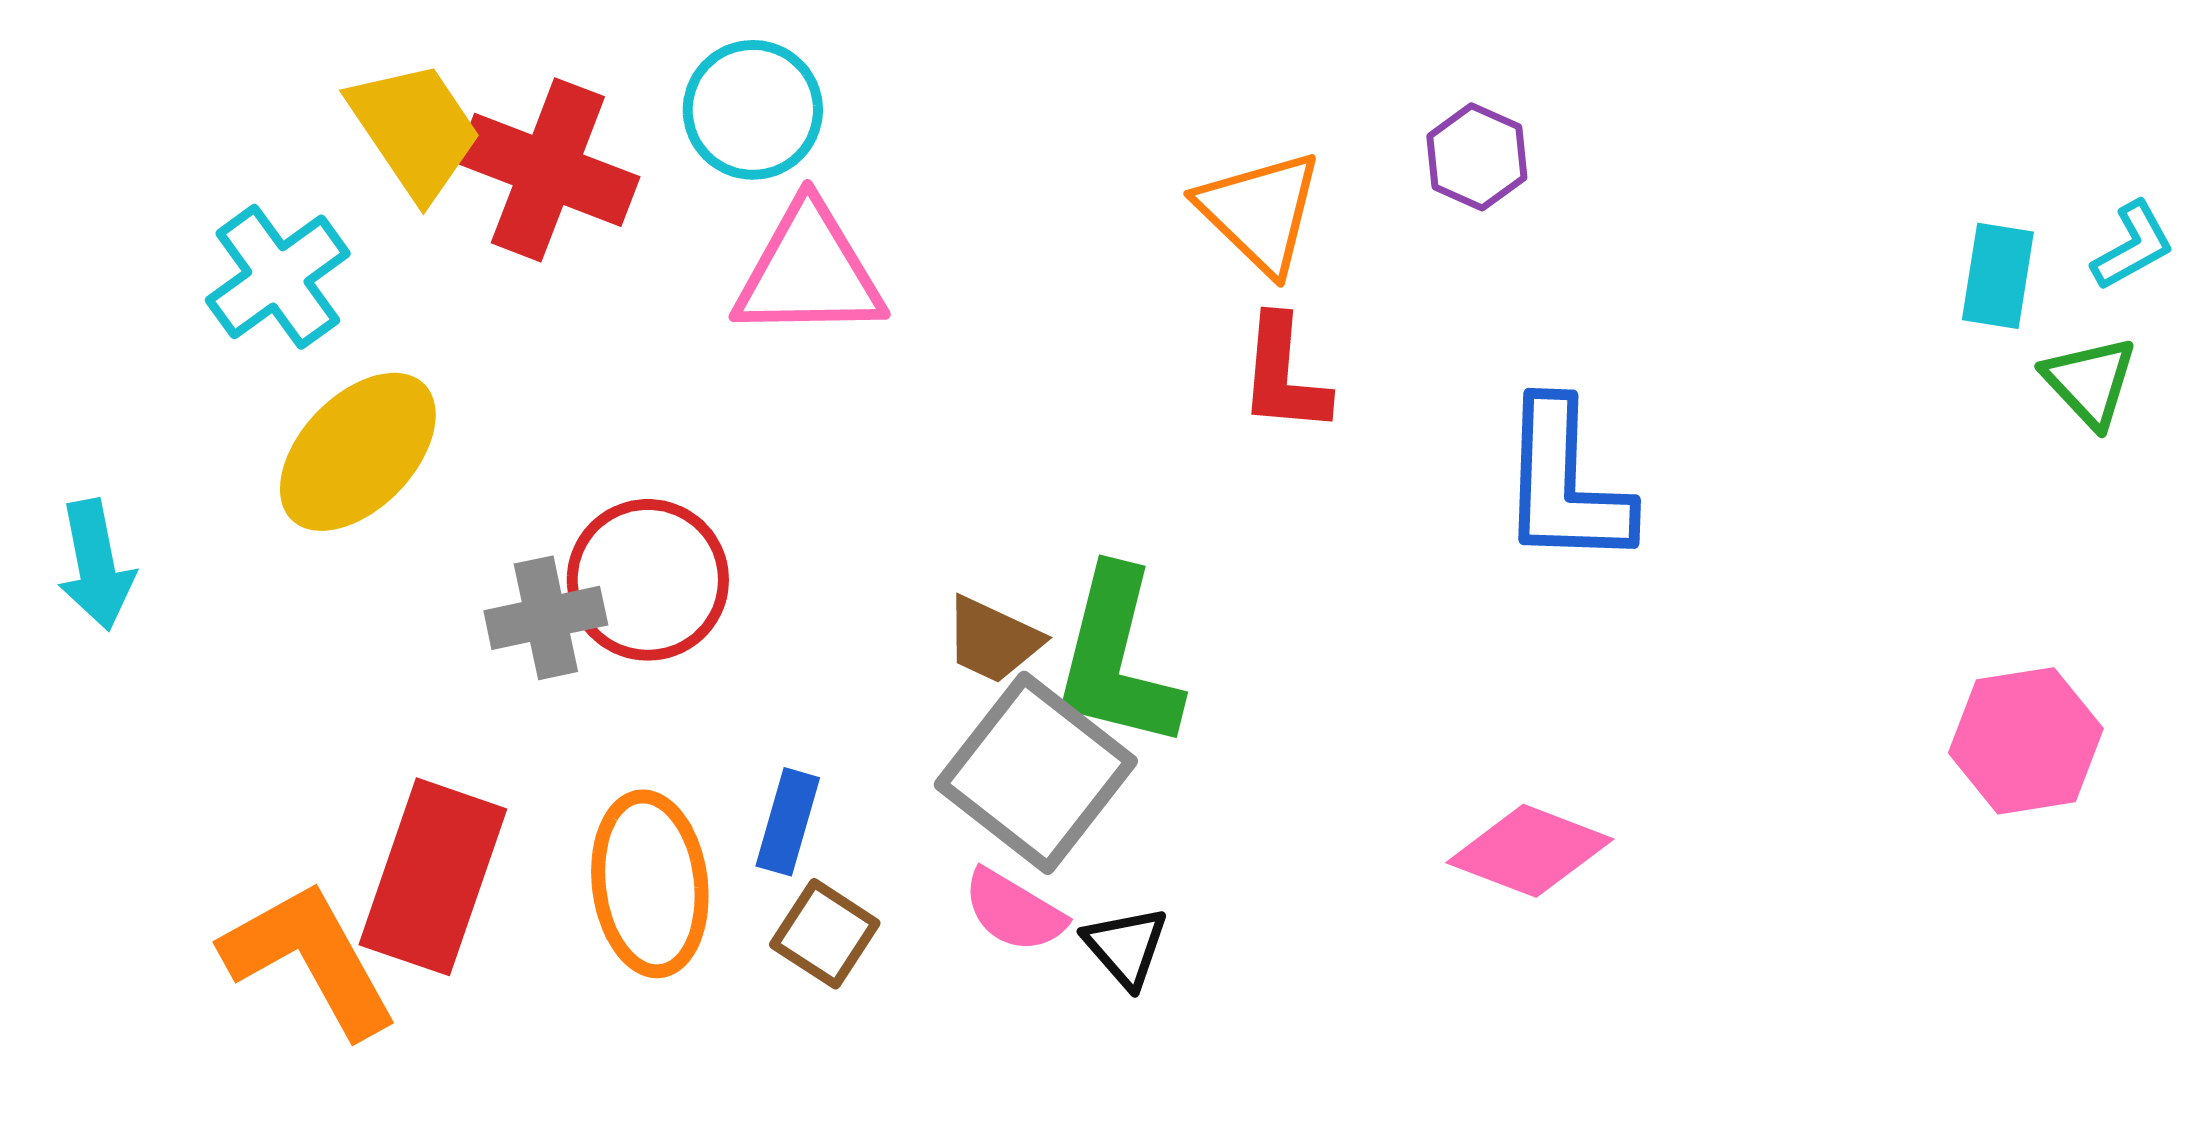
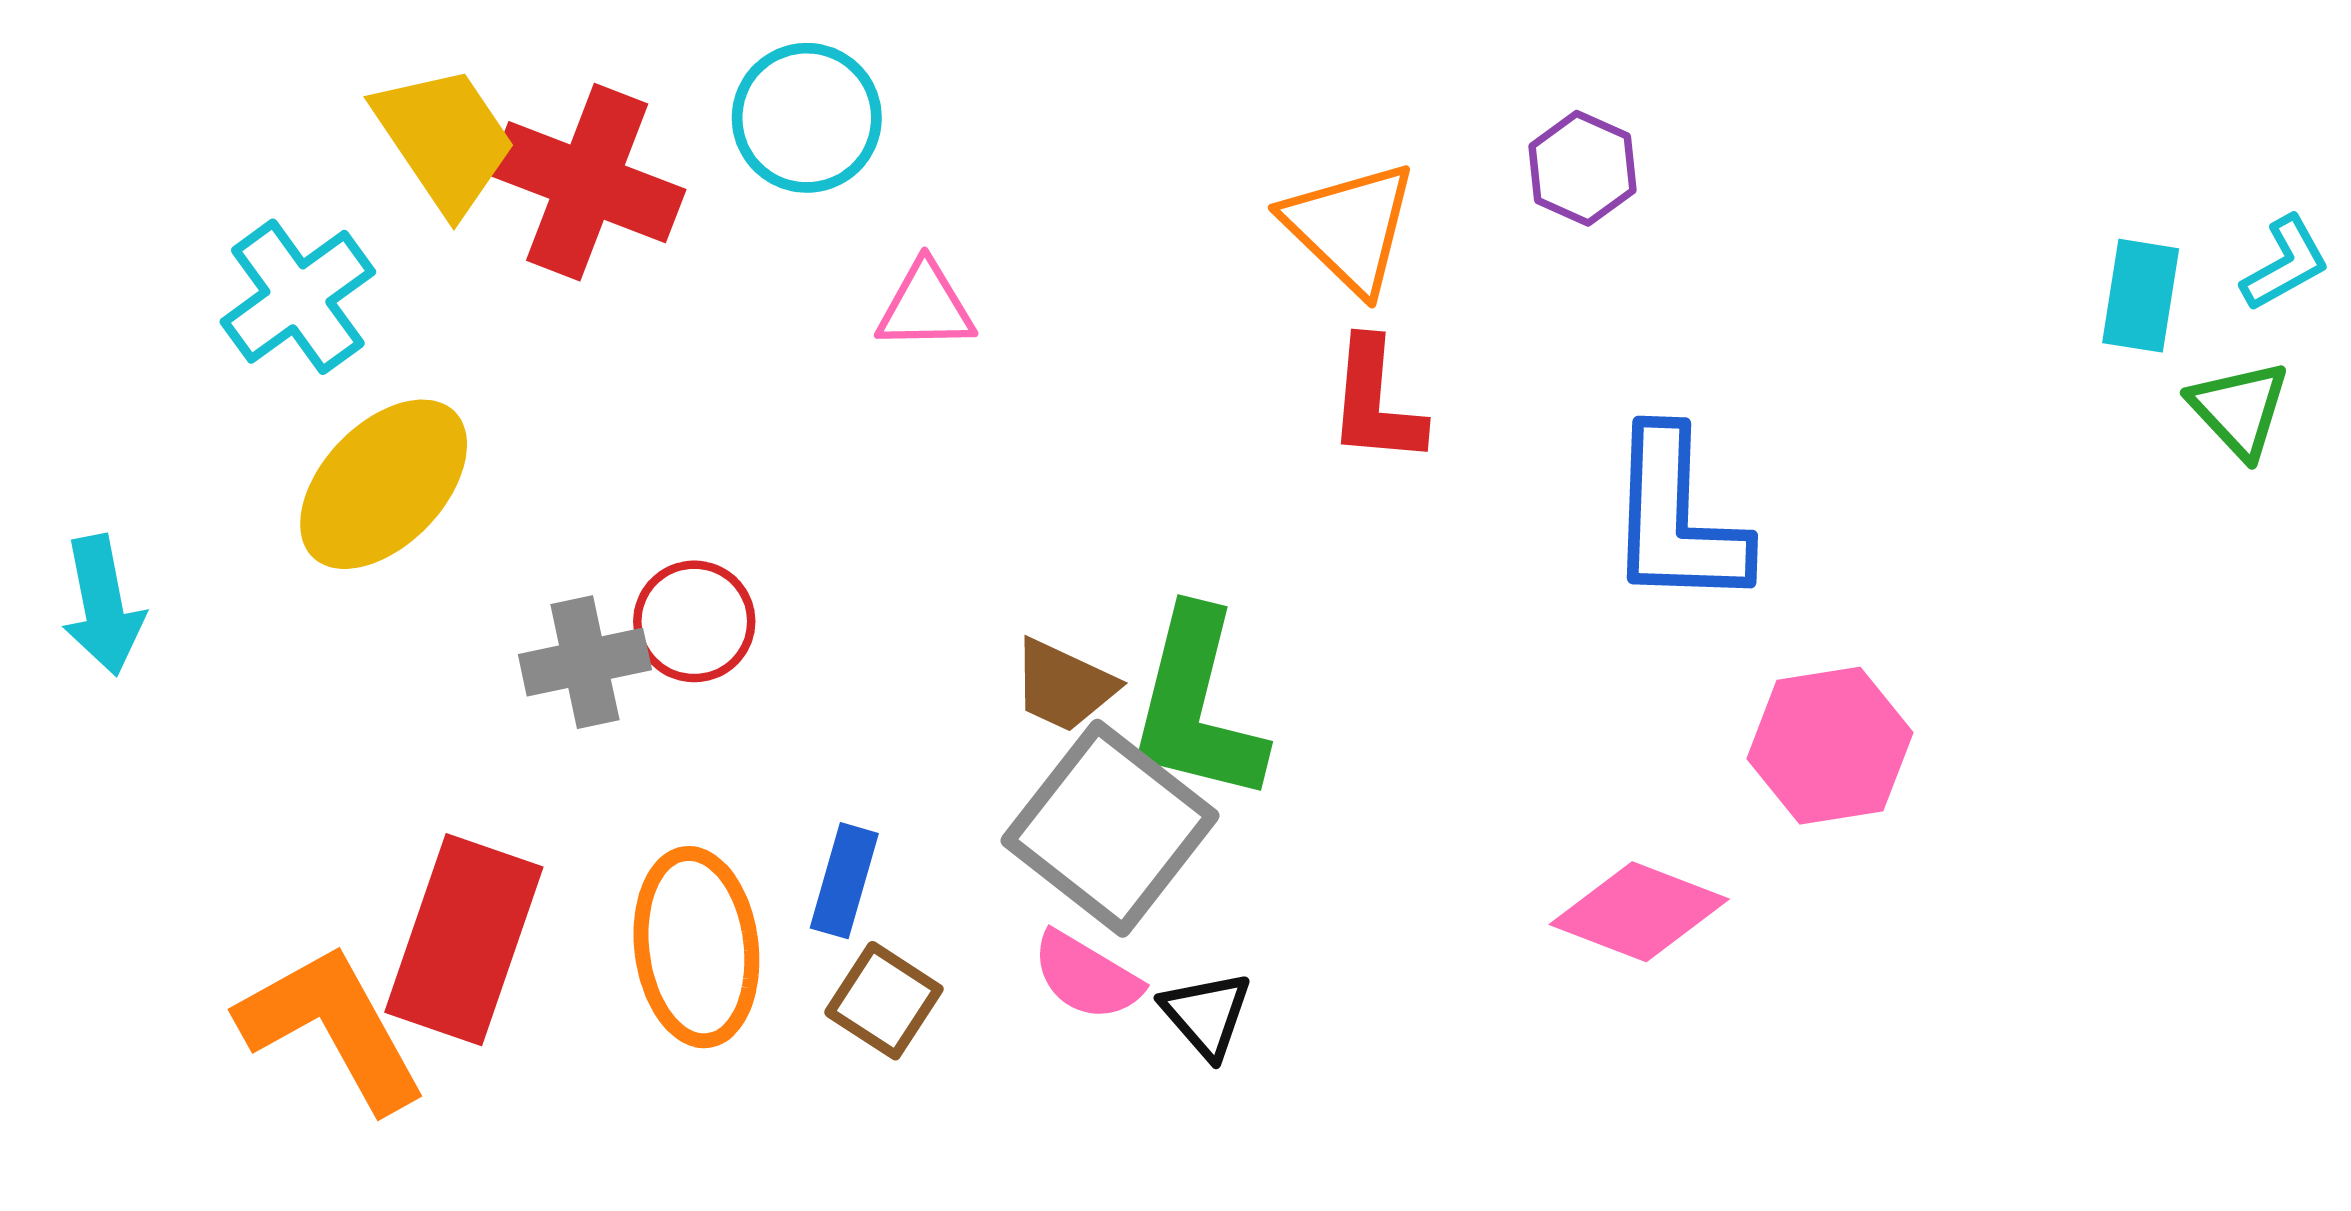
pink triangle: (809, 272) -> (926, 306), moved, size x0.6
red circle: (648, 580) -> (694, 621), size x0.7
pink hexagon: (2026, 741) -> (1830, 746), moved

